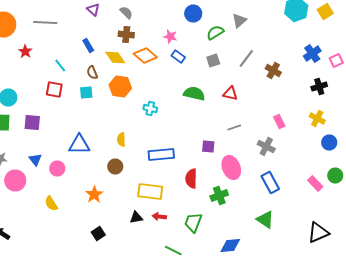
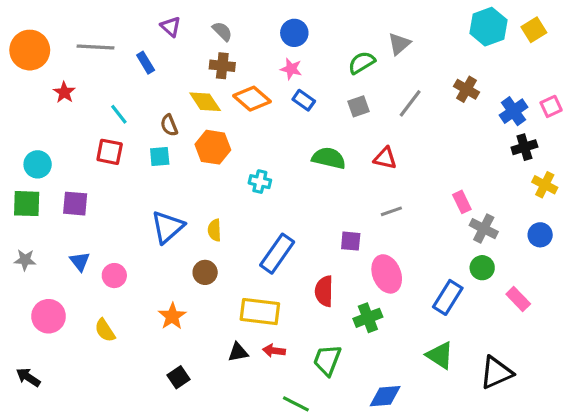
blue circle: (193, 14) -> (294, 33), moved
blue rectangle: (88, 46) -> (146, 63), moved
blue cross: (312, 54) -> (513, 111), moved
brown cross: (273, 70) -> (467, 89), moved
yellow cross: (317, 118) -> (545, 185), moved
blue triangle: (79, 144) -> (168, 227), moved, turned -40
gray cross: (266, 146) -> (484, 229), moved
blue rectangle: (161, 154) -> (277, 254), turned -50
green circle: (335, 176) -> (482, 268), moved
pink circle: (15, 180) -> (49, 316), moved
blue rectangle: (270, 182) -> (448, 297), turned 60
black triangle: (318, 232) -> (496, 373), moved

